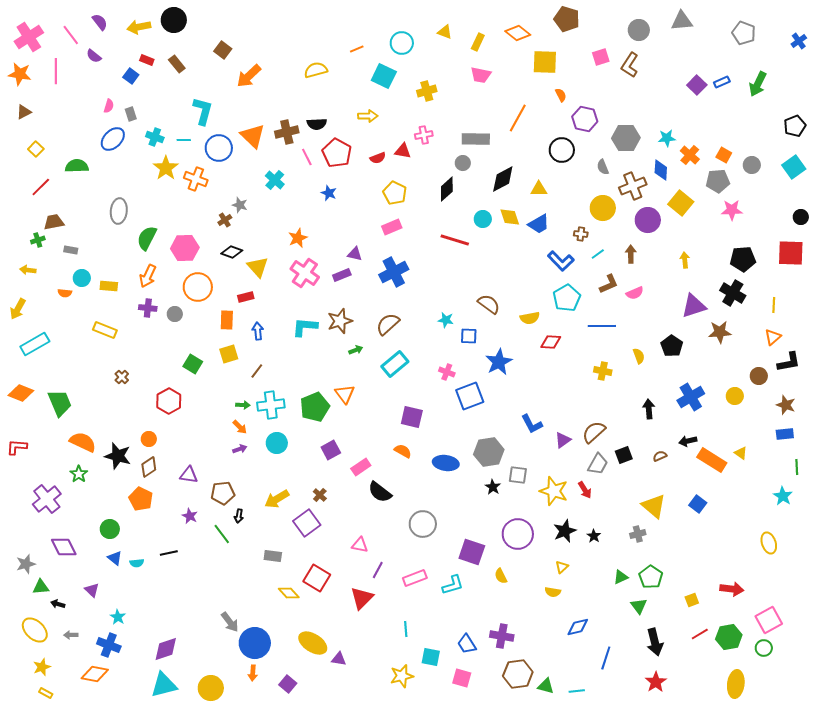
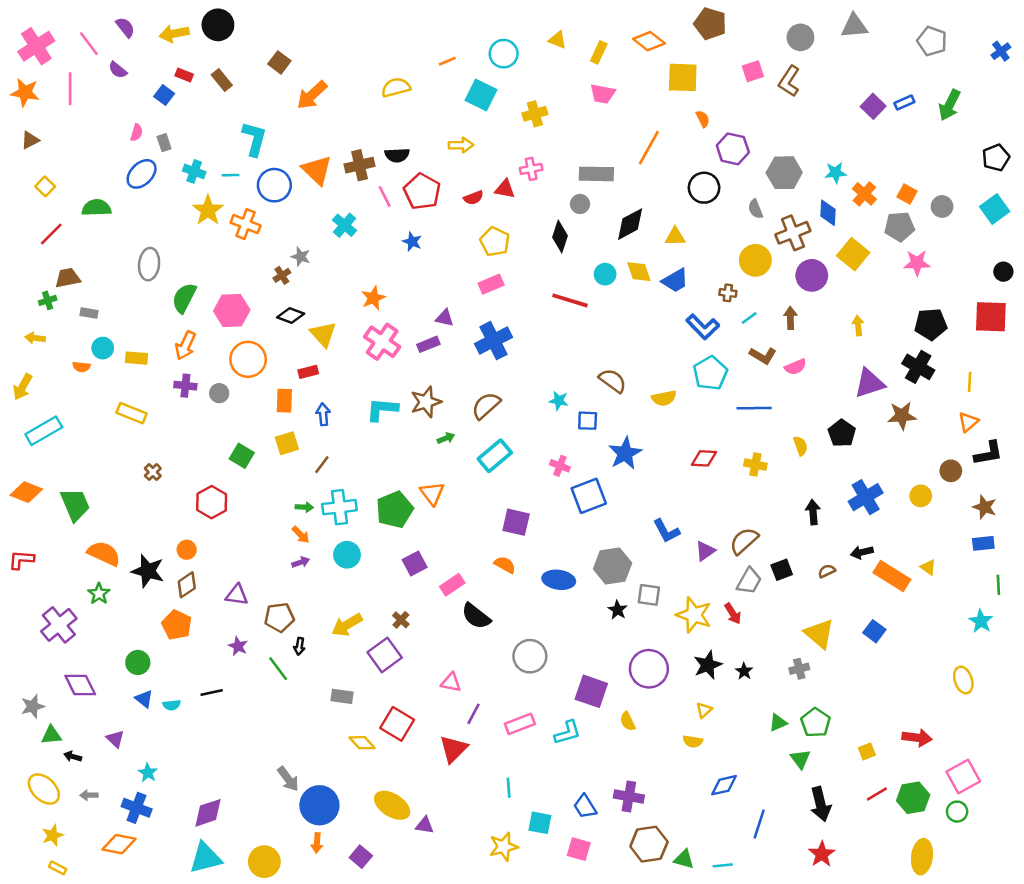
black diamond: (447, 189) -> (560, 237), turned -30
brown L-shape: (609, 284) -> (763, 356), turned 55
red diamond: (551, 342) -> (704, 458), moved

